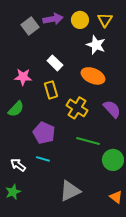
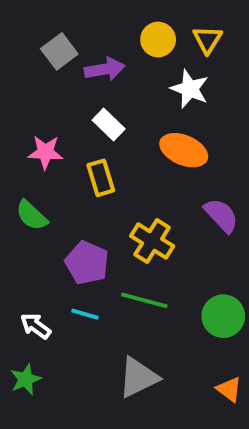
purple arrow: (53, 19) -> (105, 69), moved
yellow cross: (77, 108) -> (152, 241), moved
green semicircle: (16, 109) -> (32, 215), turned 90
green line: (88, 141) -> (144, 300), moved

